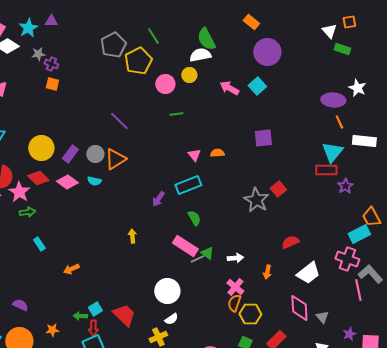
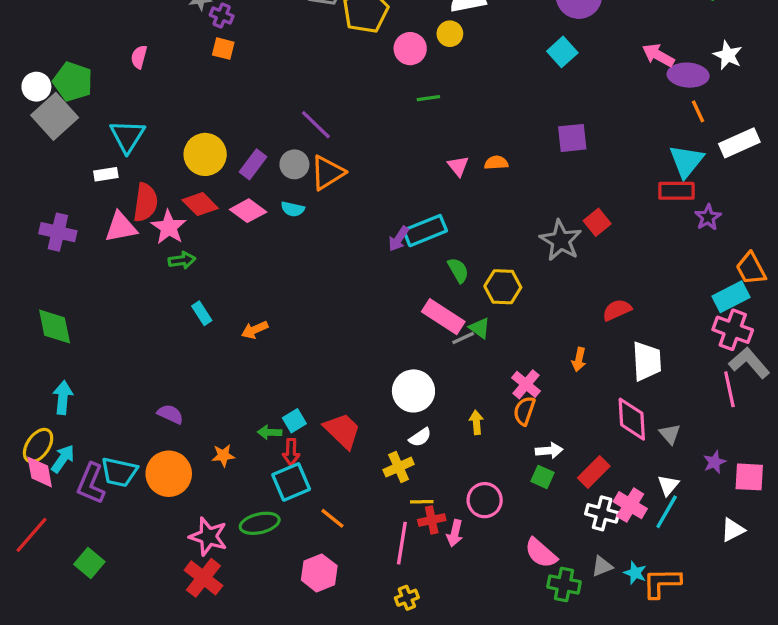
pink arrow: (229, 88) -> (658, 55), moved
purple line: (119, 121) -> (316, 125), moved
white rectangle: (364, 141) -> (739, 143), turned -30
cyan rectangle: (188, 185) -> (425, 231), moved
yellow arrow: (132, 236) -> (476, 422), moved
white arrow: (235, 258) -> (549, 451), moved
pink cross: (347, 259) -> (733, 330), moved
orange arrow: (71, 269) -> (255, 330), moved
white trapezoid: (308, 273) -> (647, 361), turned -55
yellow hexagon: (250, 314) -> (503, 287), moved

